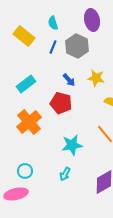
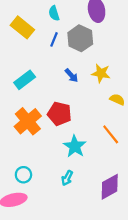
red pentagon: (61, 103) -> (59, 114), moved
cyan star: (72, 145) -> (75, 146), turned -30

